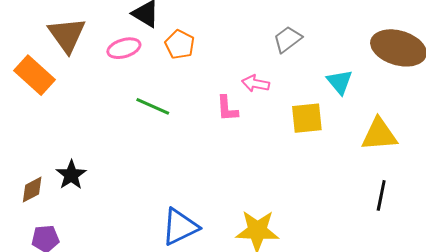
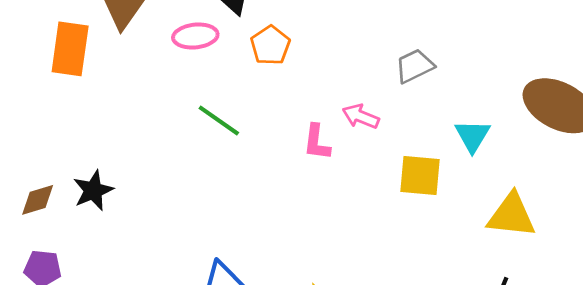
orange rectangle: (34, 75) -> (70, 49), turned 45

